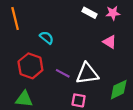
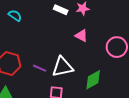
cyan semicircle: (47, 38) -> (15, 16), moved

